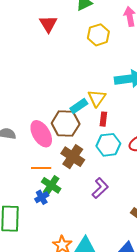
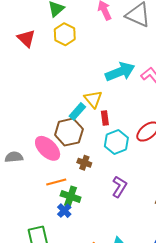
yellow hexagon: (98, 35) -> (65, 34), moved
brown cross: (73, 157) -> (84, 163), size x0.6

